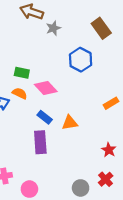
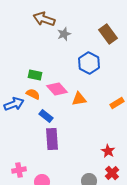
blue rectangle: (45, 117) -> (46, 116), moved
orange triangle: (70, 123) -> (79, 99), moved
red star: (109, 150) -> (108, 151), moved

